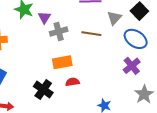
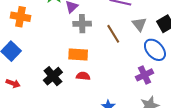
gray triangle: (114, 18) -> (139, 24), turned -35
brown line: (91, 34) -> (113, 34), turned 36

